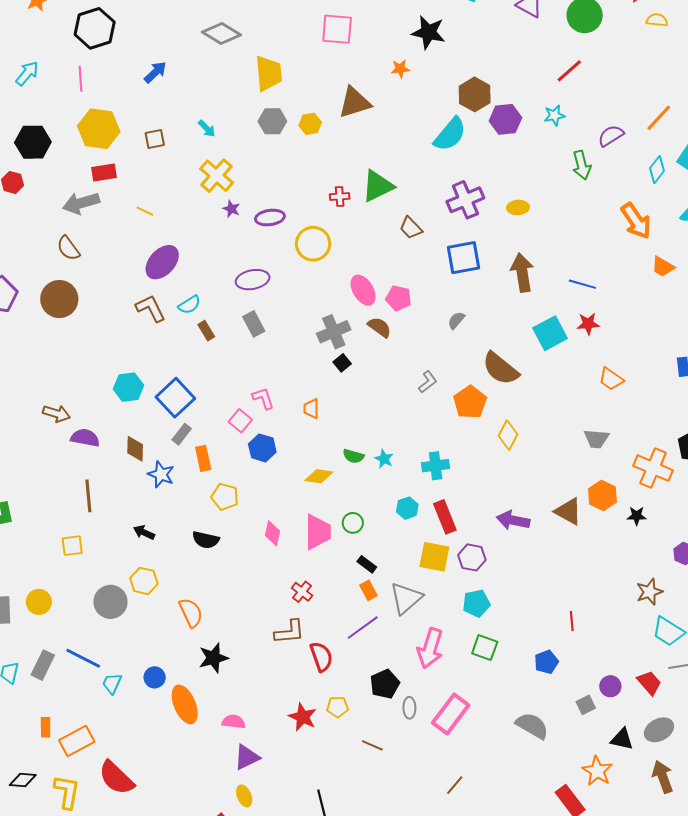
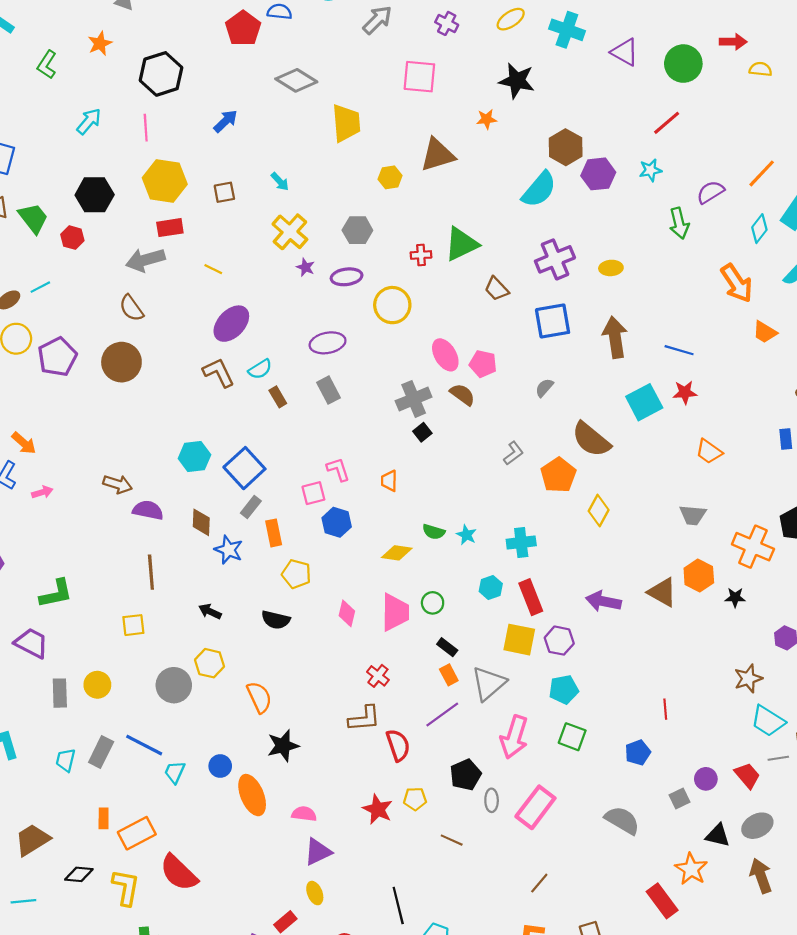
gray hexagon: (272, 121) -> (357, 230), moved
pink square: (240, 421) -> (313, 493), turned 35

